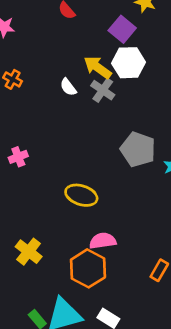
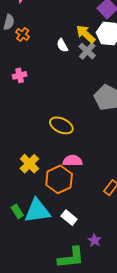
pink cross: (18, 157) -> (20, 75), moved
yellow cross: (29, 252) -> (29, 164), moved

